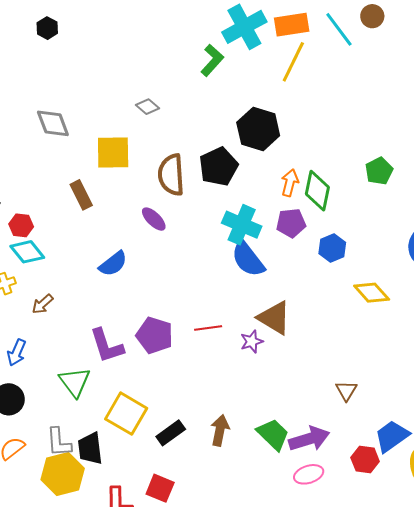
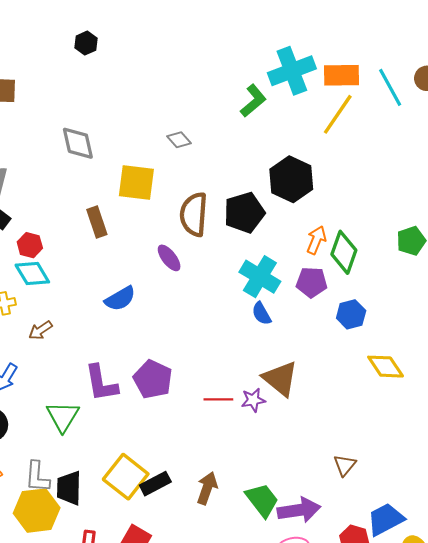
blue semicircle: (248, 259) -> (261, 314), size x0.6
red line: (208, 328) -> (218, 399), moved
yellow square: (126, 414) -> (126, 477), moved

